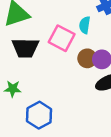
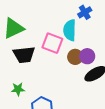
cyan semicircle: (85, 25) -> (70, 30), size x1.5

